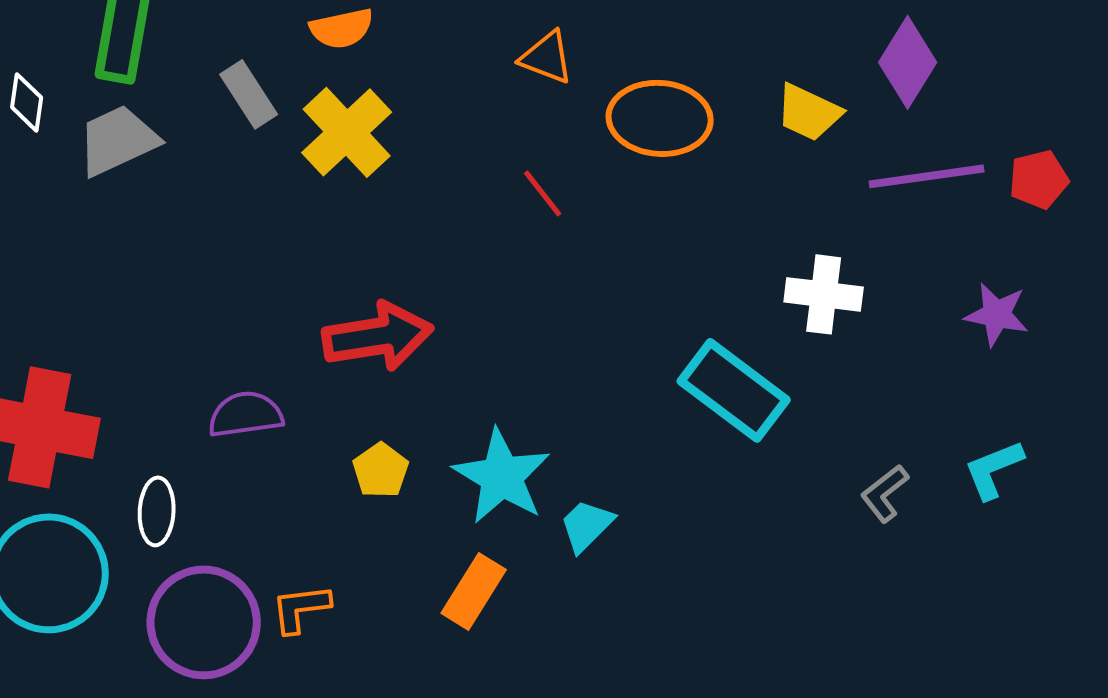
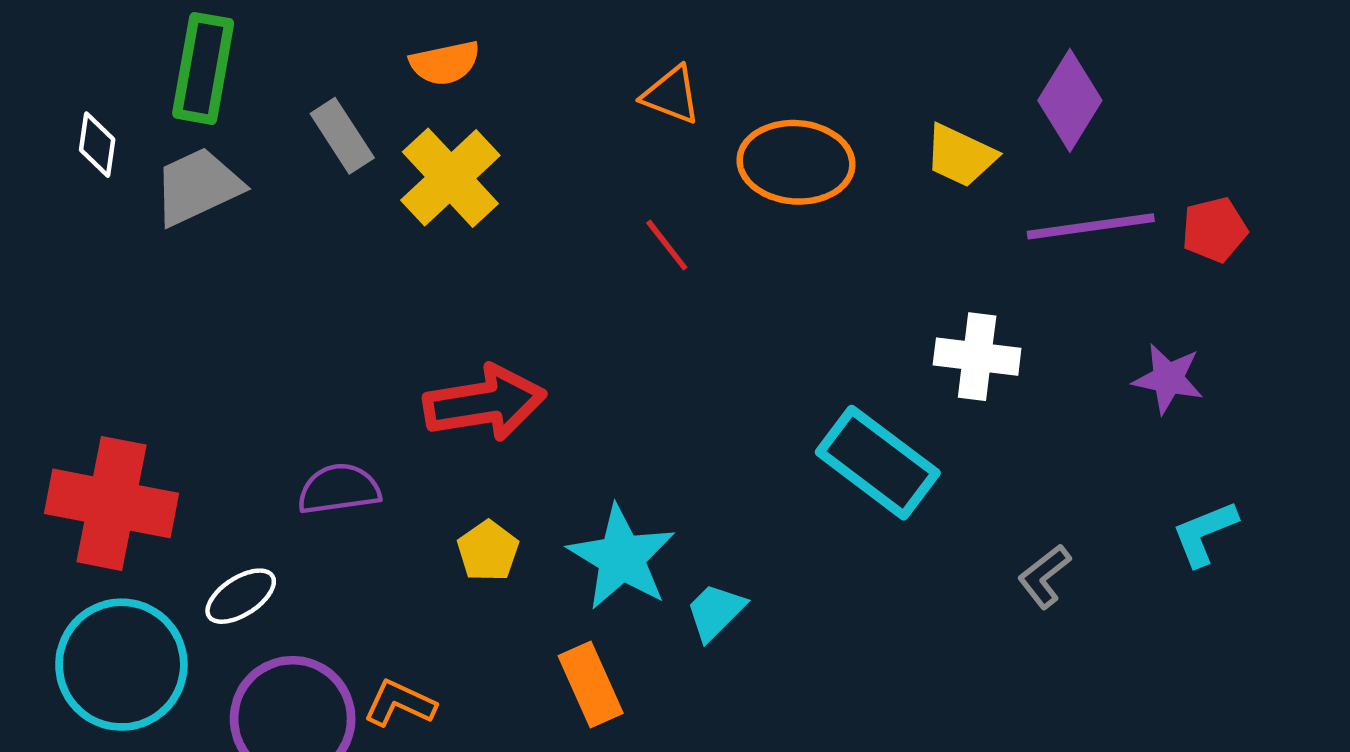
cyan L-shape: (994, 469) -> (1204, 533), moved
white ellipse: (157, 511) -> (241, 596), turned 54
orange rectangle: (474, 591) -> (591, 684), turned -56
orange L-shape: (301, 608) -> (400, 703), turned 32

